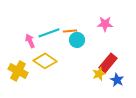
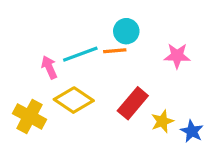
pink star: (105, 24) -> (177, 56), moved
cyan circle: (77, 40) -> (126, 31), moved
red rectangle: (108, 63) -> (133, 103), moved

